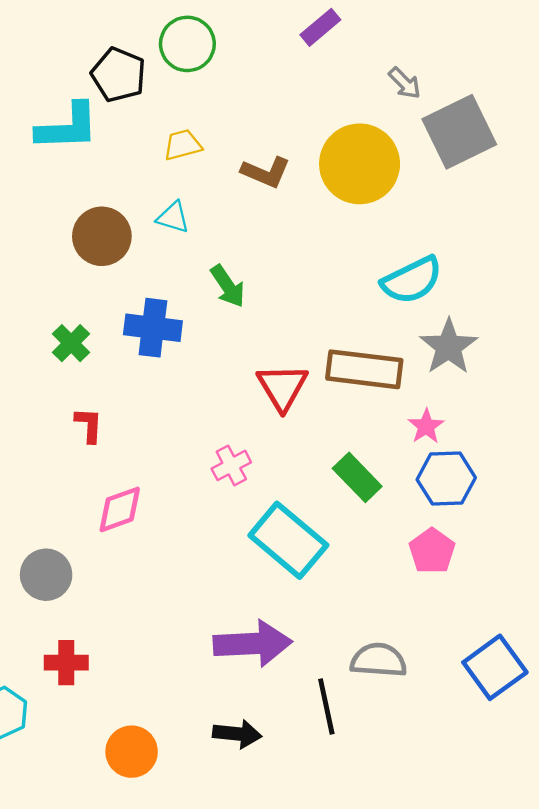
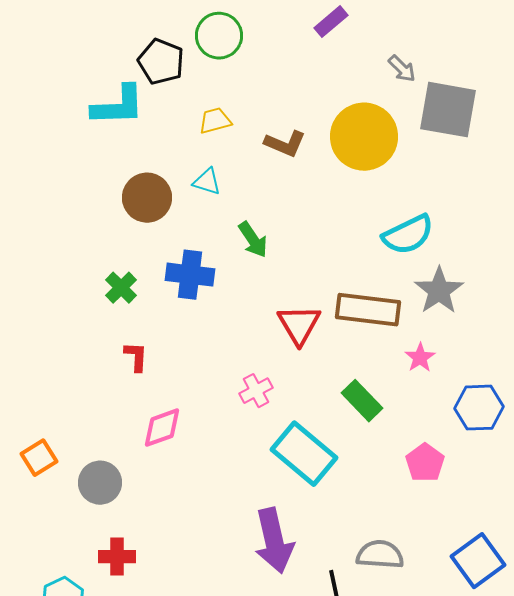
gray square: (459, 132) -> (448, 110), turned 36
blue hexagon: (446, 479) -> (479, 408), moved
purple arrow: (253, 644) -> (274, 541), turned 80

